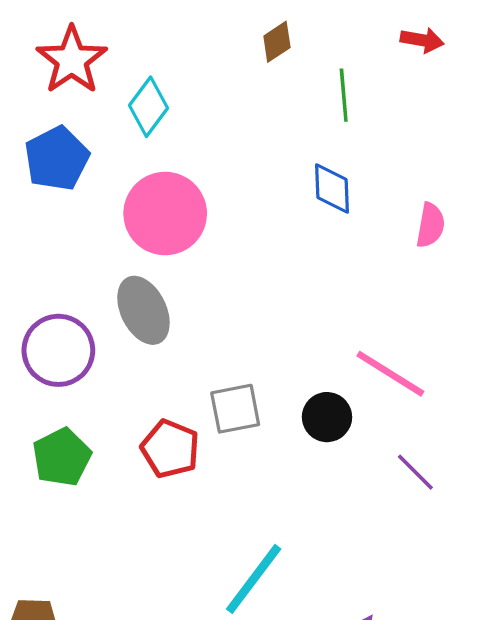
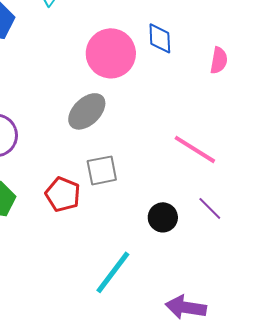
pink circle: (165, 214) -> (111, 53), moved
gray ellipse: (143, 310) -> (87, 111), moved, turned 72
black circle: (327, 417) -> (163, 217), moved

